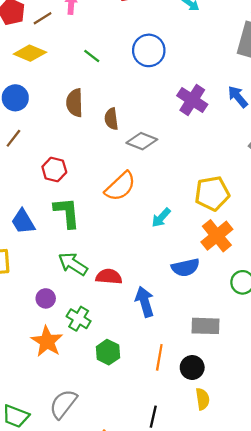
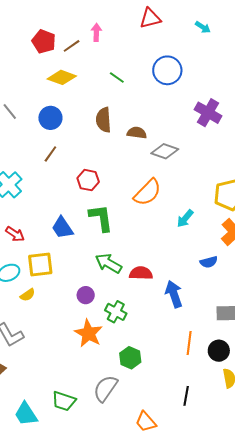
brown semicircle: (111, 119) -> (137, 133), turned 108
blue semicircle: (185, 267) -> (209, 262), size x0.7
green hexagon: (108, 352) -> (130, 358), moved

